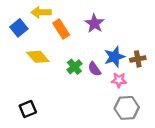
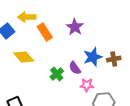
green cross: (74, 67) -> (57, 74), moved
pink star: (119, 80) -> (87, 85), moved

